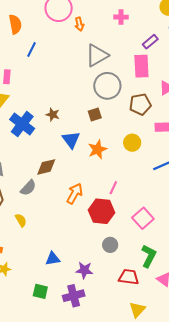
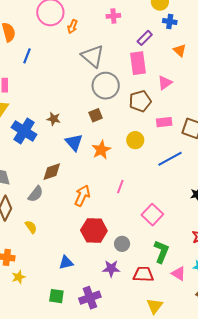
orange arrow: (79, 24) -> (72, 27), turned 40
gray triangle: (97, 55) -> (93, 56), turned -45
red hexagon: (101, 211) -> (94, 230), moved
purple star: (84, 270) -> (111, 269), moved

